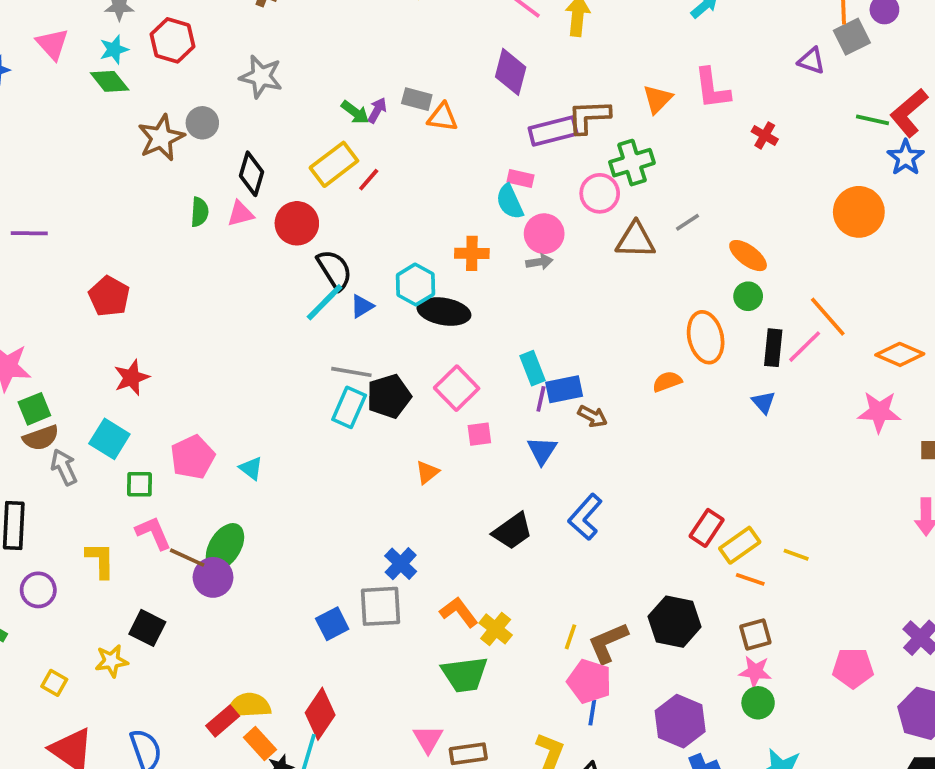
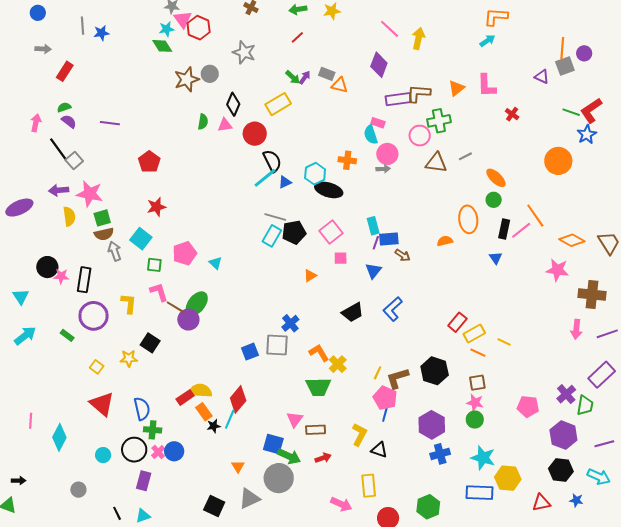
pink triangle: (52, 44) -> (183, 19), moved
red line: (369, 180) -> (297, 37), moved
purple circle: (38, 590) -> (94, 316), size x1.5

